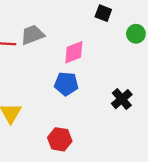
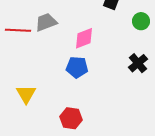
black cross: (122, 99) -> (138, 63), moved

